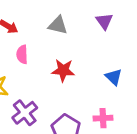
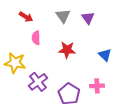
purple triangle: (104, 21) -> (88, 18), moved
gray triangle: (58, 25) -> (63, 16), turned 42

